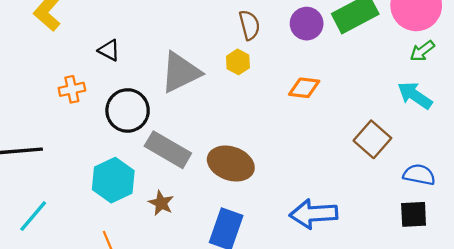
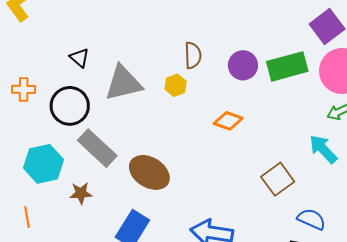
black triangle: (109, 50) -> (79, 58), moved
orange cross: (72, 89) -> (24, 89), moved
brown star: (161, 203) -> (81, 193), turned 30

